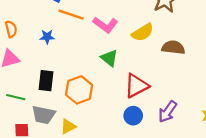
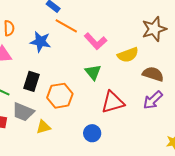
blue star: (47, 37) -> (40, 42), size x1.5
purple arrow: (168, 112) -> (153, 100), moved
blue circle: (133, 116) -> (92, 133), moved

